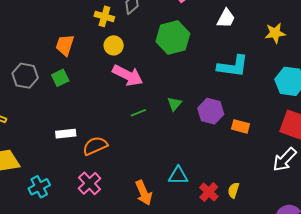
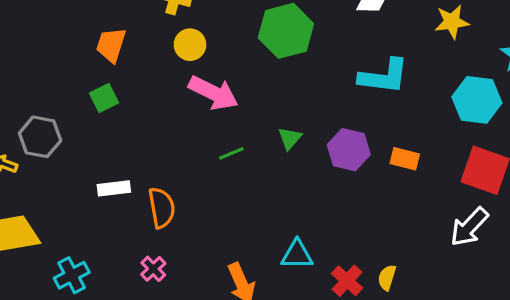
gray hexagon: (25, 76) -> (40, 137), moved
orange rectangle: (241, 126) -> (405, 159), moved
orange semicircle: (95, 146) -> (162, 208), turned 105
pink cross: (90, 183) -> (153, 269), size x0.7

